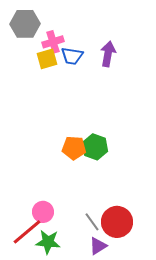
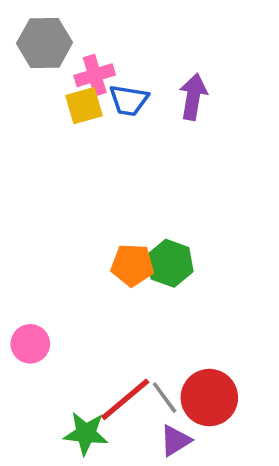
pink circle: (43, 212) -> (30, 344), moved
red line: (27, 232) -> (125, 399), moved

